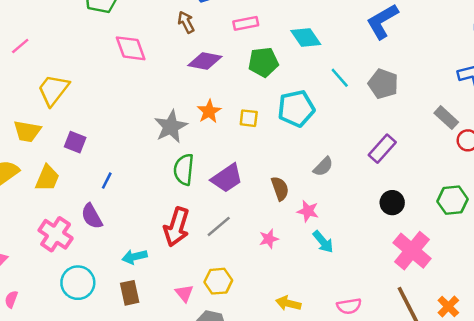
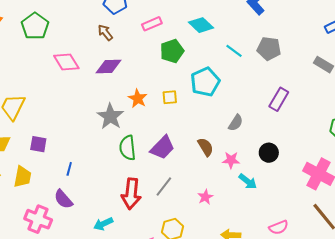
purple diamond: (205, 61) -> (108, 66), moved
black circle: (392, 203) -> (269, 153), moved
pink star: (269, 239) -> (205, 197), moved

